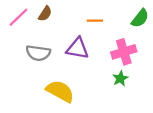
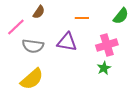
pink line: (19, 17) -> (16, 27), moved
yellow semicircle: (60, 91) -> (32, 79), moved, turned 110

